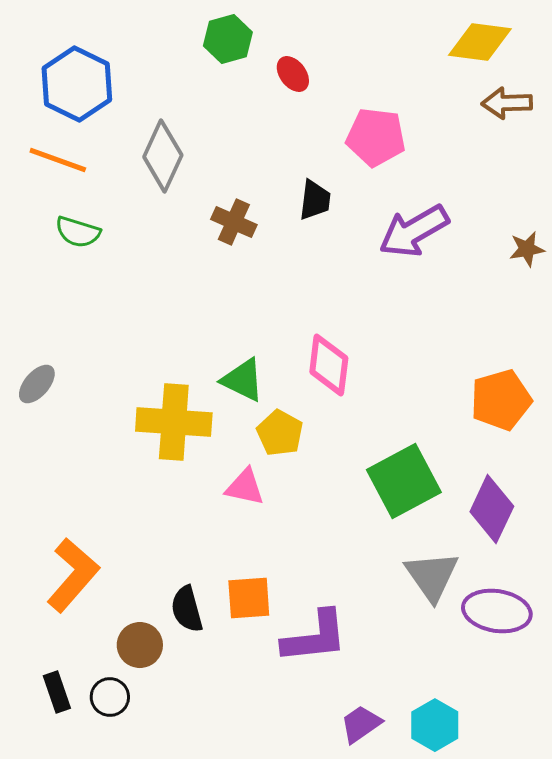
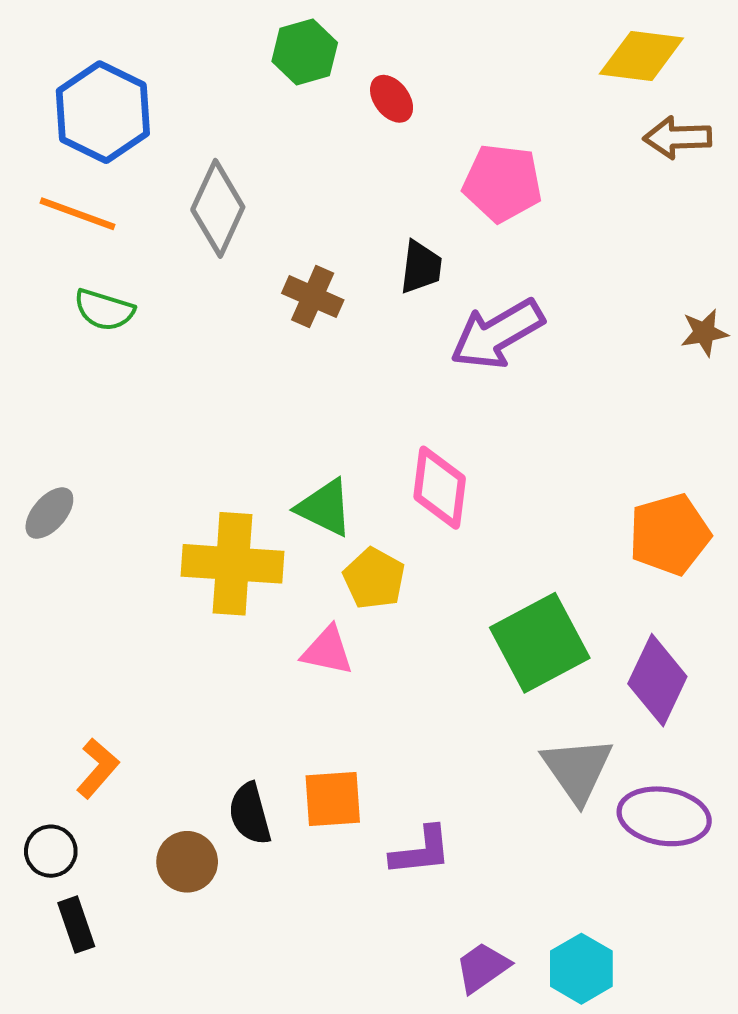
purple arrow: (414, 231) -> (497, 334), moved
orange L-shape: (73, 575) -> (98, 768), size x0.6
purple L-shape: (315, 637) -> (421, 851), size x0.7
black circle: (110, 697) -> (51, 851), moved

